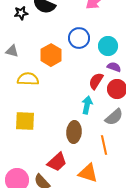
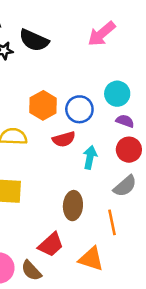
blue circle: (79, 38) -> (79, 109), moved
red semicircle: (96, 81) -> (64, 139), moved, turned -138
cyan arrow: (87, 105) -> (90, 157), moved

